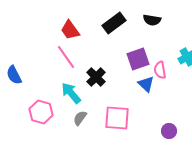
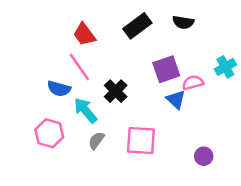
pink semicircle: (160, 70) -> (193, 83), turned 84
blue semicircle: (14, 75) -> (59, 89), moved, turned -48

